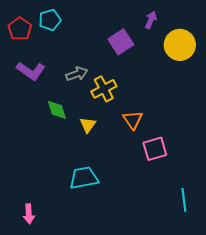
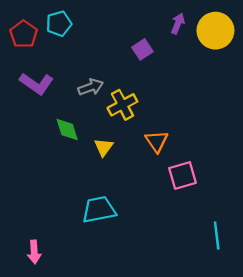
purple square: (121, 42) -> (142, 49), size x0.7
yellow circle: (180, 45) -> (215, 31), moved

